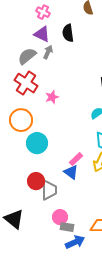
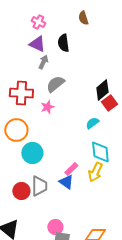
gray semicircle: (27, 56) -> (55, 84), moved
red cross: (26, 83) -> (21, 93), turned -30
red circle: (36, 181) -> (21, 191), moved
gray trapezoid: (49, 190) -> (39, 186), moved

